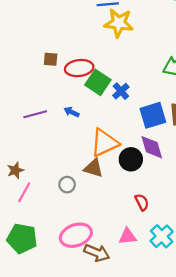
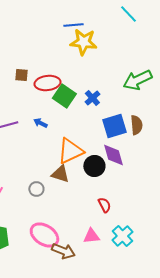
blue cross: (121, 91) -> (92, 98), moved
pink ellipse: (76, 235) -> (44, 235), turned 52

